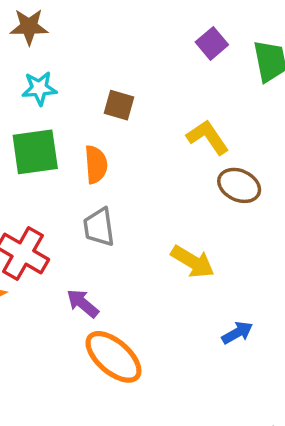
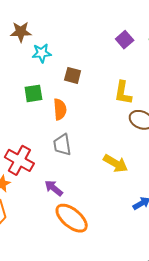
cyan star: (39, 88) -> (42, 53), moved
yellow L-shape: (208, 137) -> (123, 93), turned -135
green square: (35, 152) -> (33, 93), moved, size x0.7

